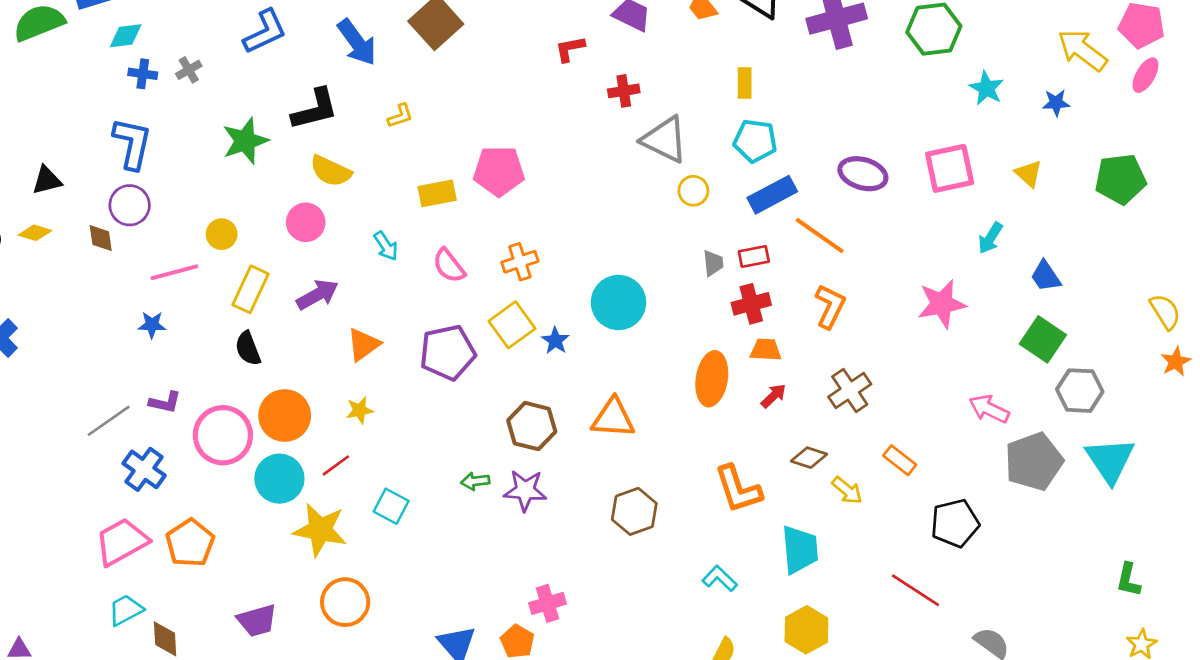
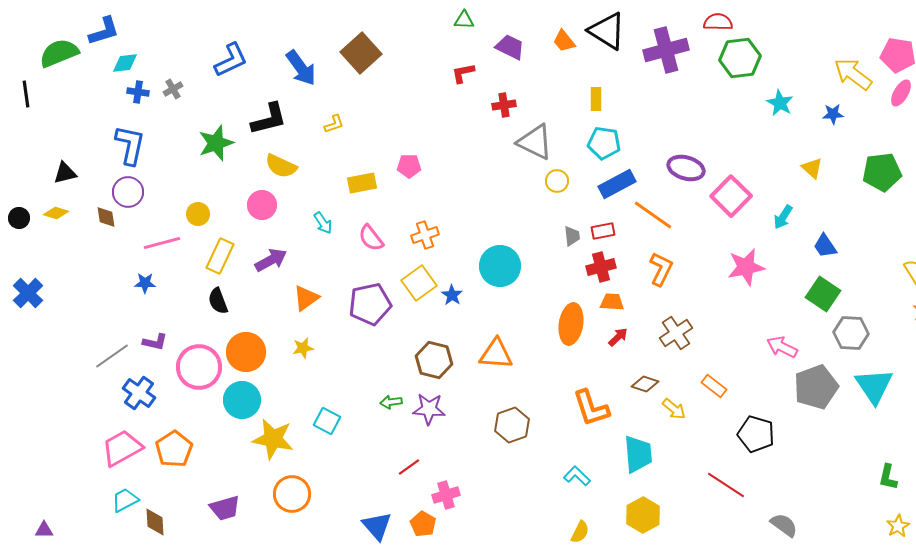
pink square: (950, 168) -> (731, 196), moved, turned -33
pink pentagon: (499, 171) -> (409, 166), size x0.6
red line: (336, 465) -> (409, 467), moved
black pentagon: (955, 523) -> (756, 434), turned 30

